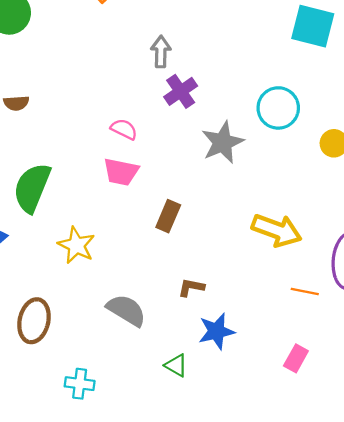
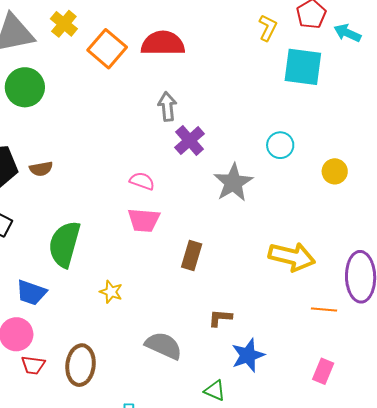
cyan circle: (278, 108) -> (280, 145), size x0.7
yellow star: (76, 245) -> (111, 292), size x0.7

